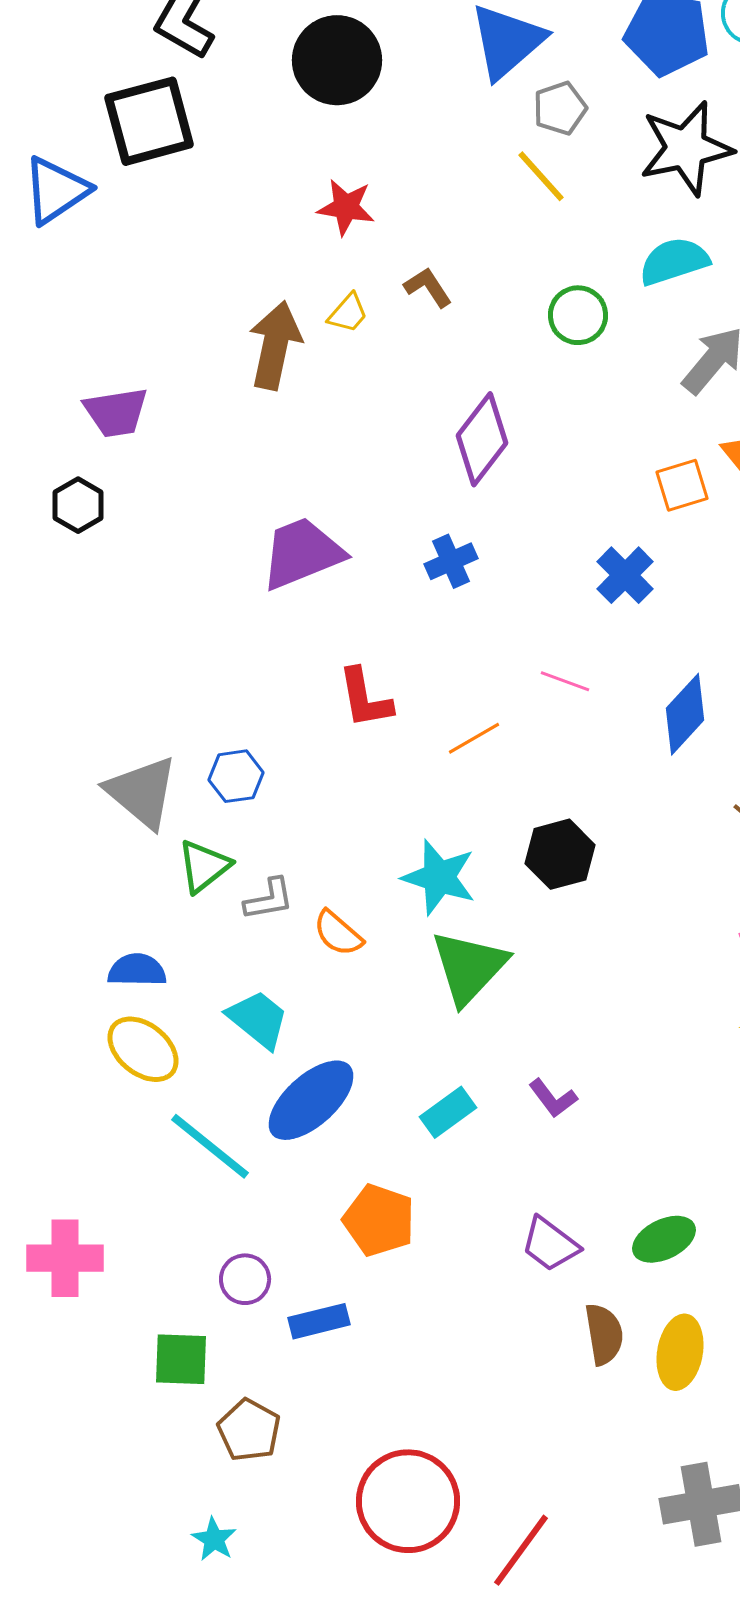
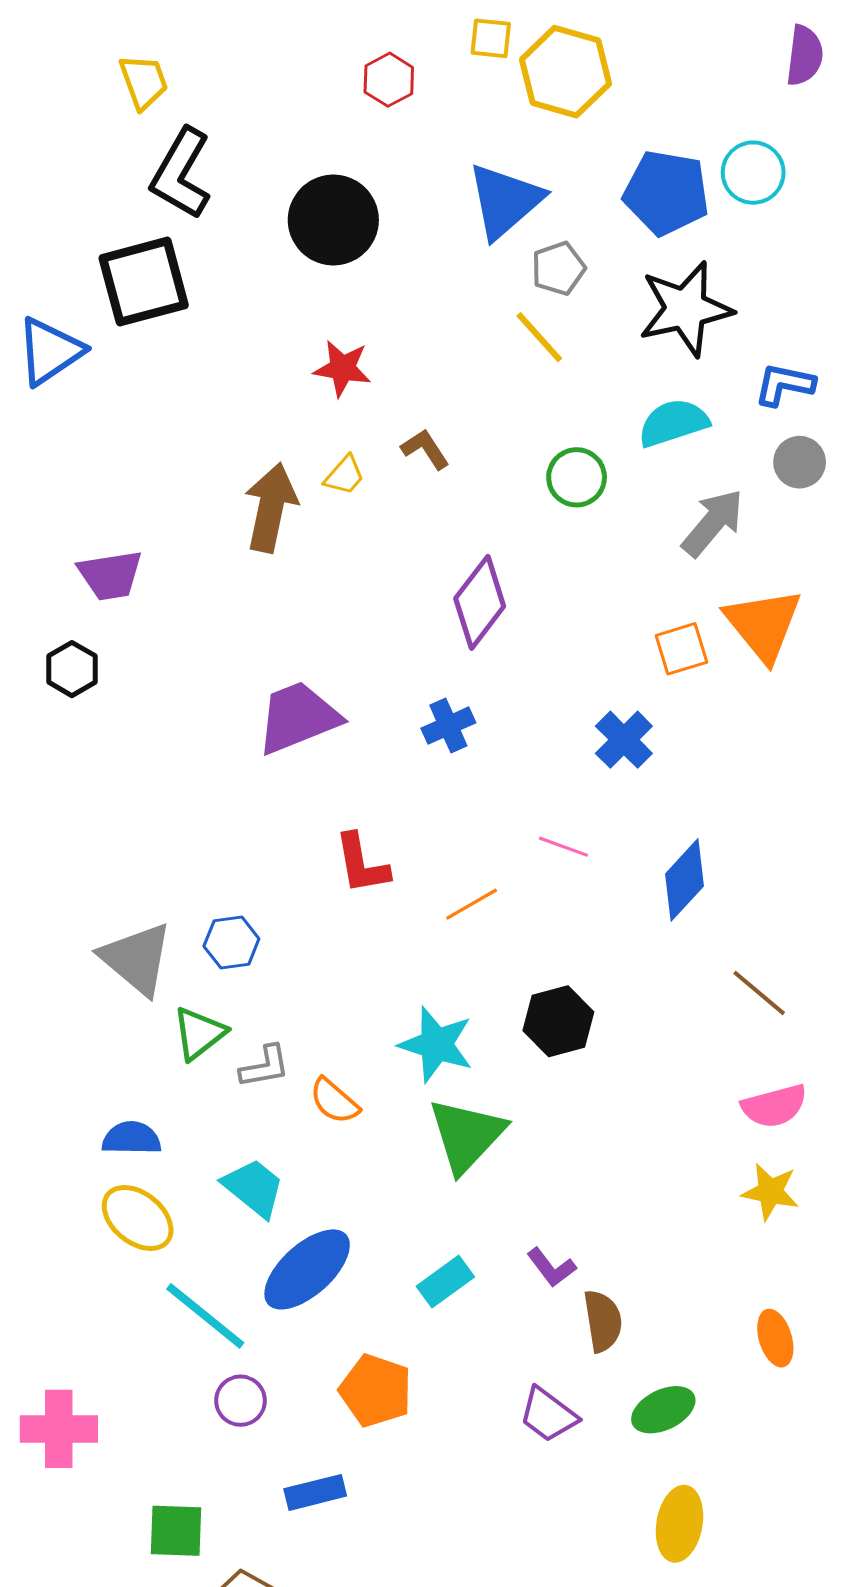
purple circle: (245, 1279) -> (241, 1401), moved
brown semicircle: (604, 1334) -> (603, 1321), moved

